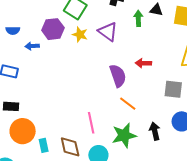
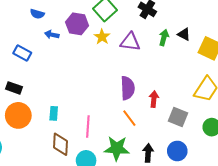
purple triangle: (108, 32) -> (130, 42), turned -45
red arrow: (143, 63) -> (154, 99), moved, turned 77
cyan rectangle: (44, 145) -> (54, 113), moved

